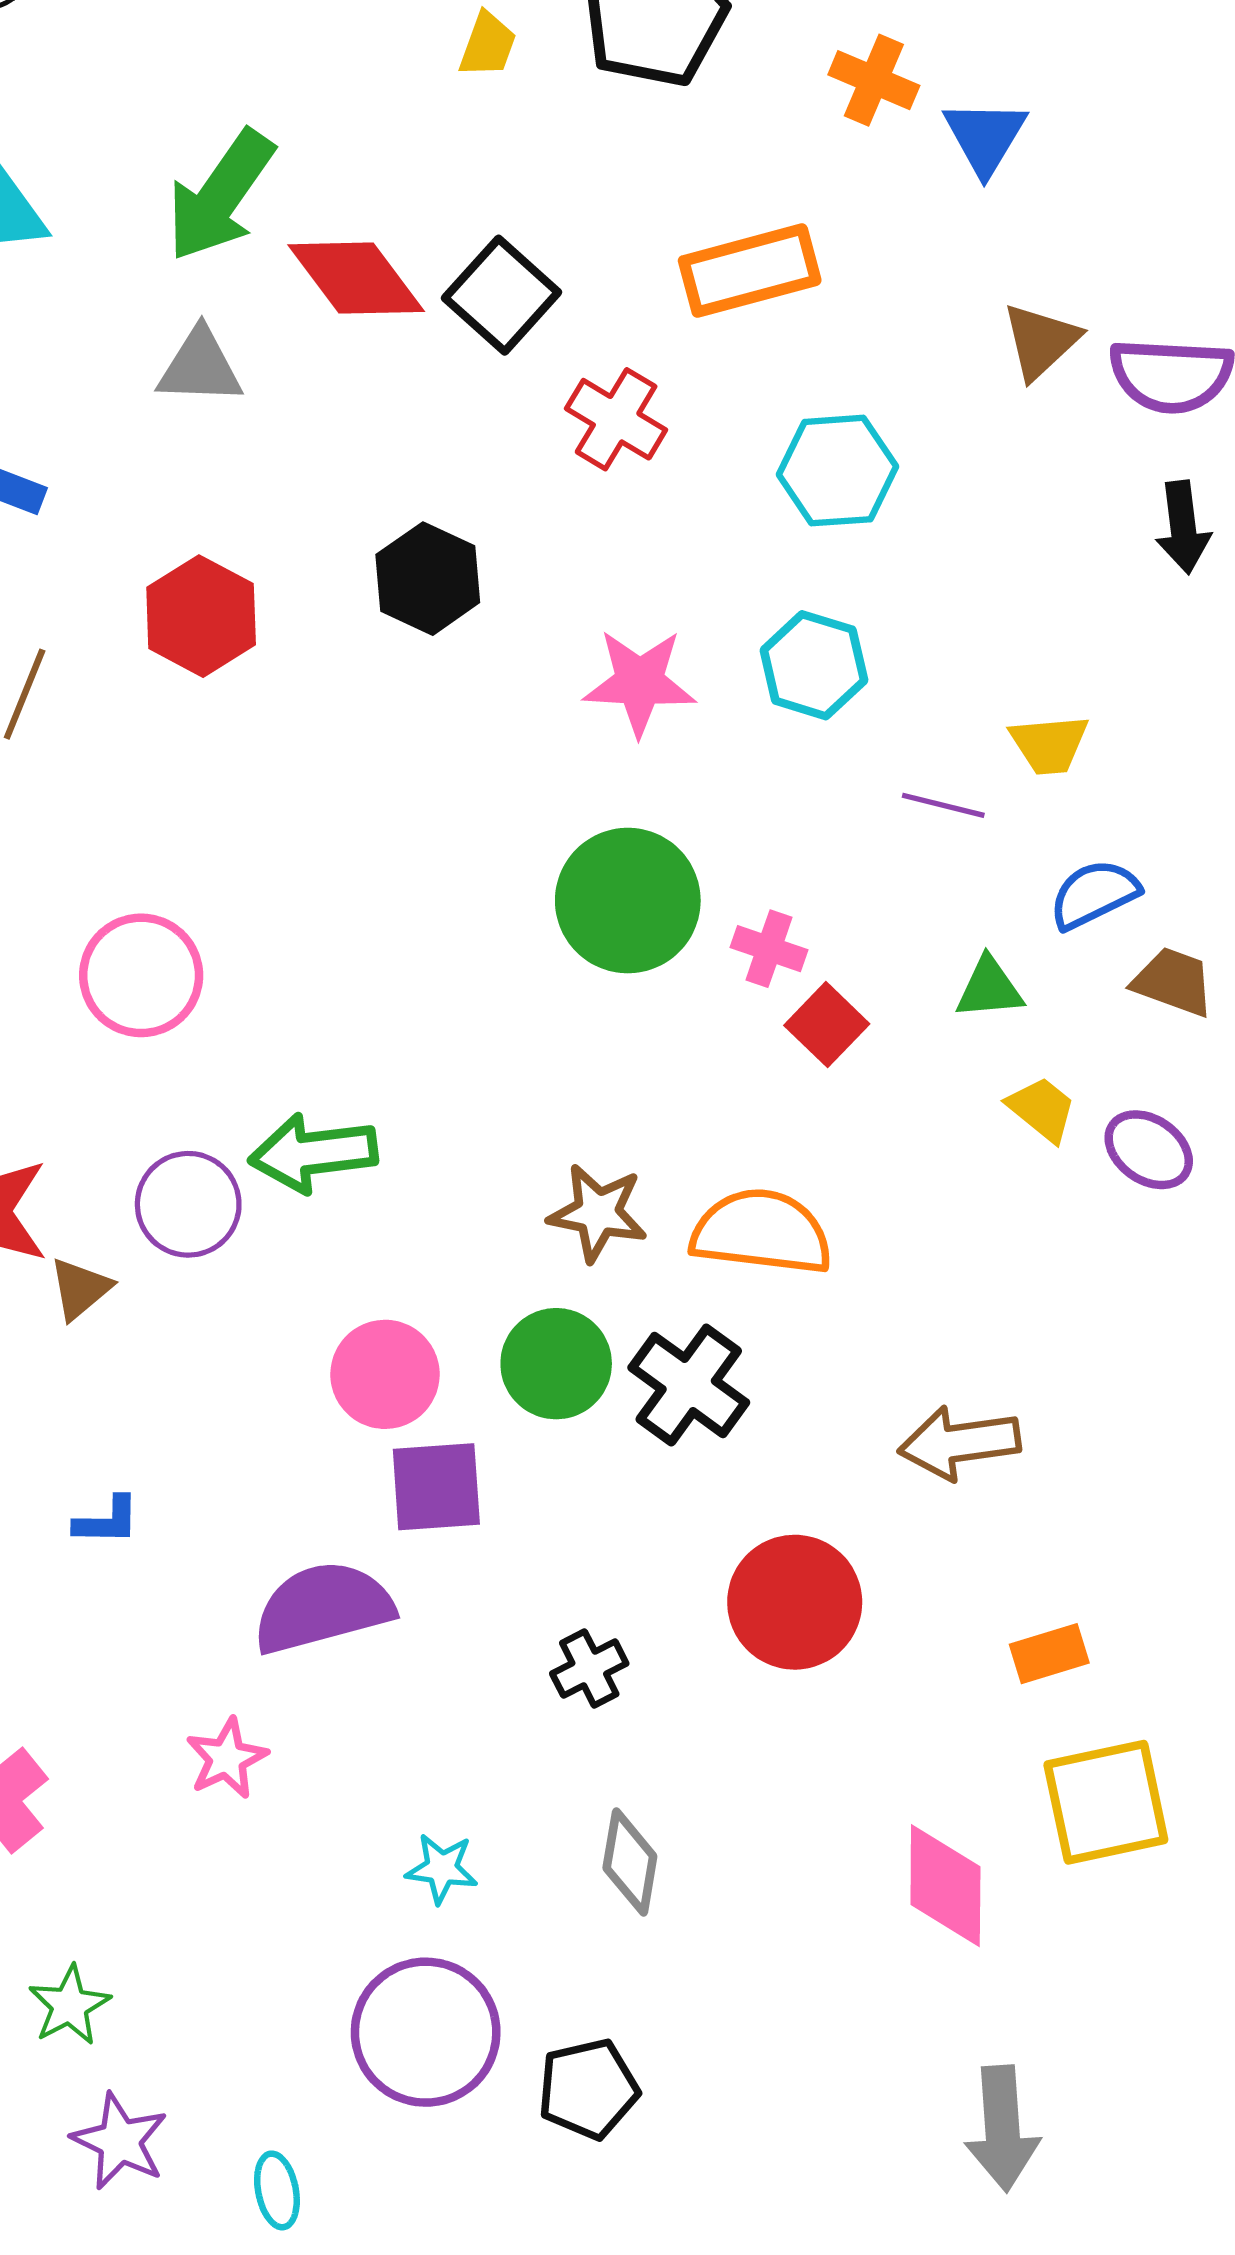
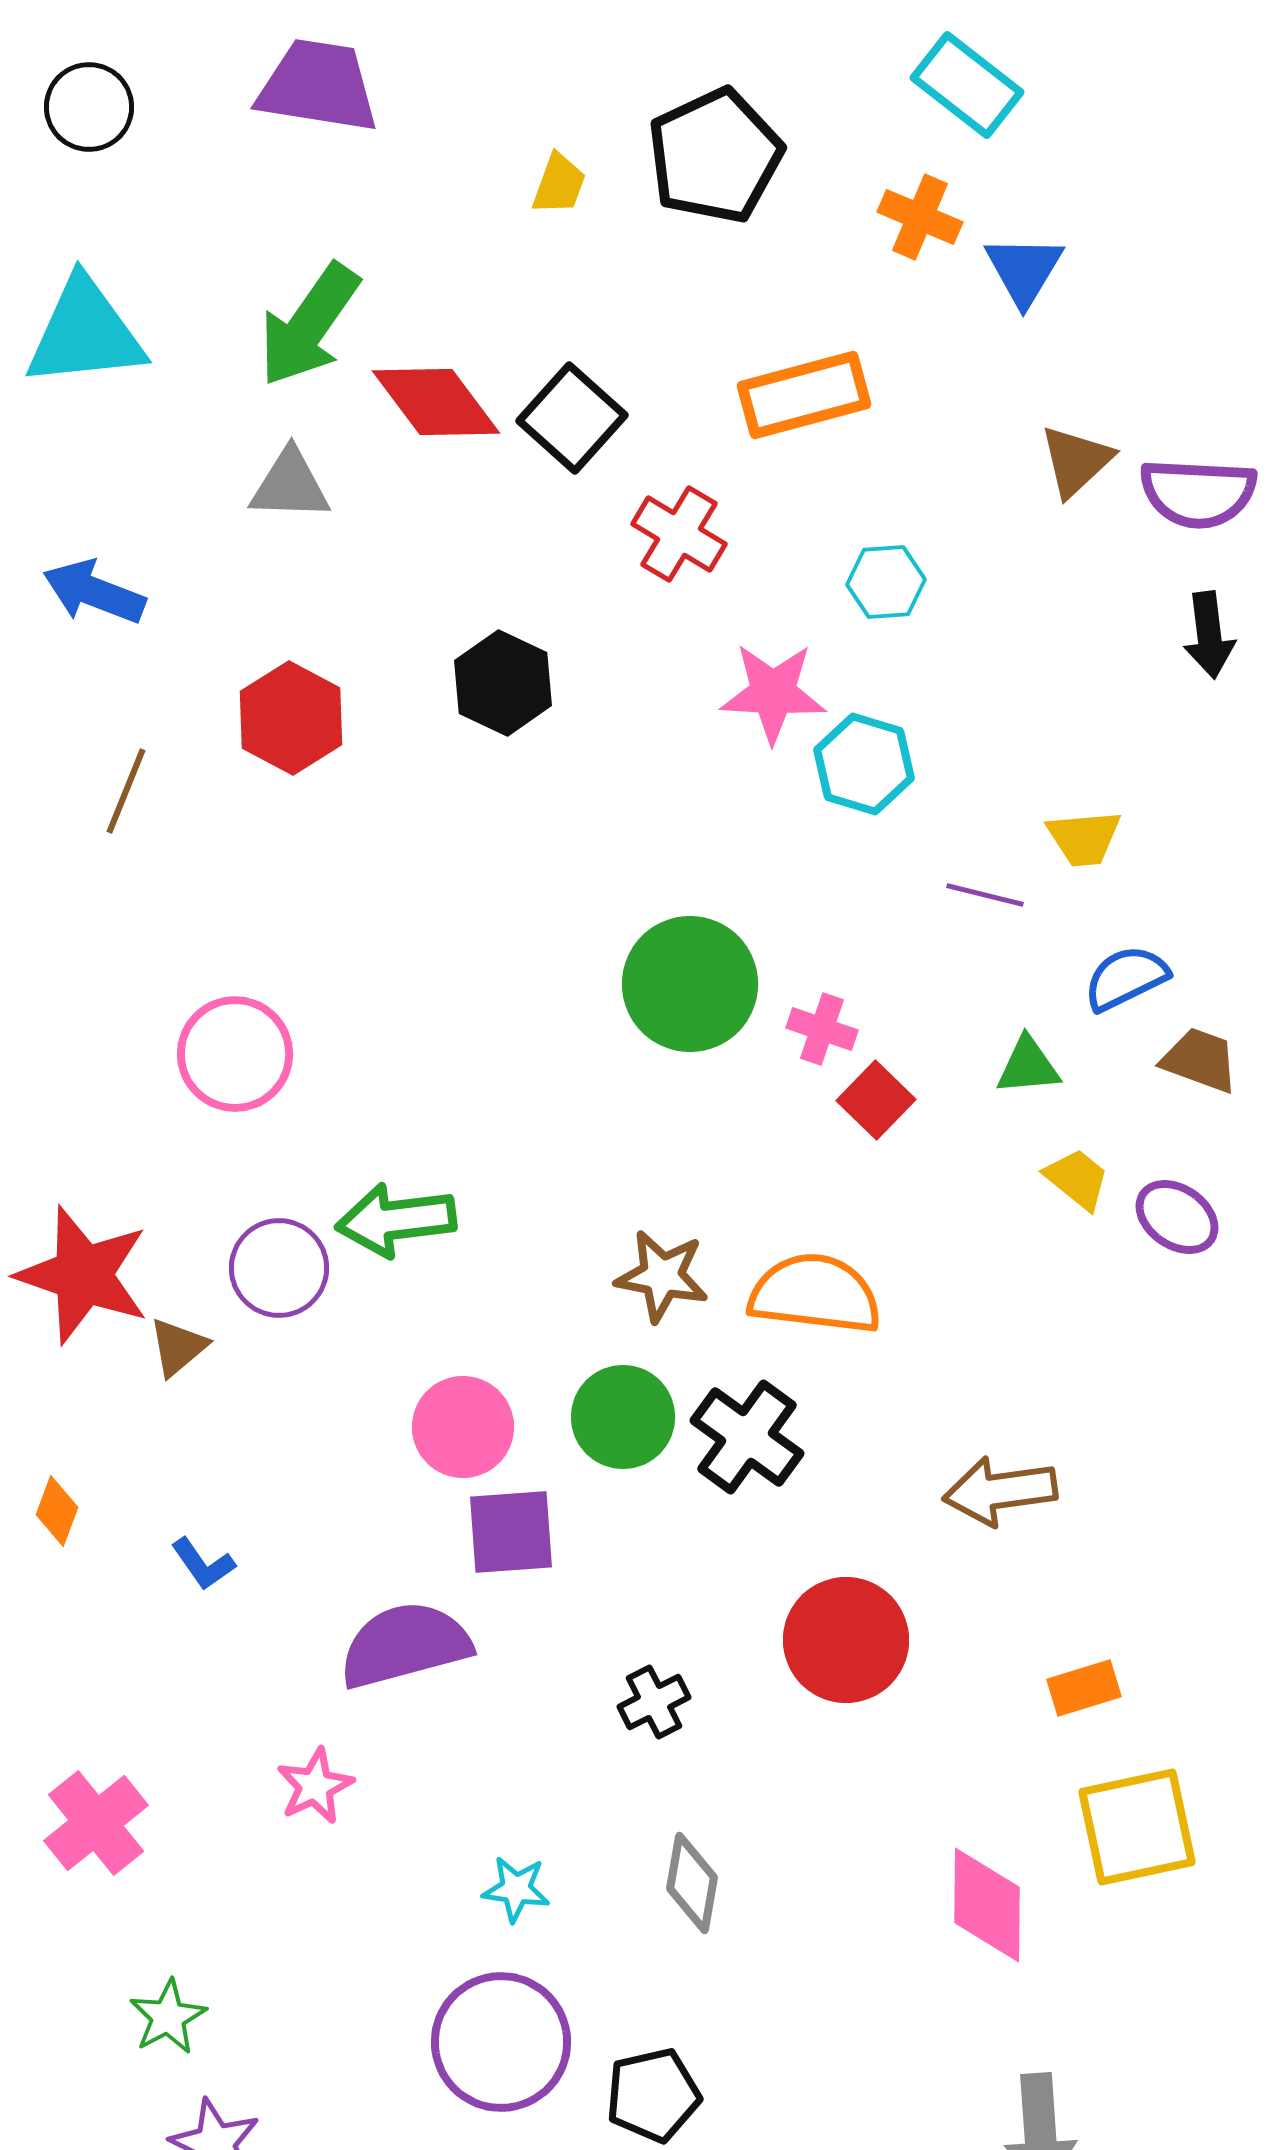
cyan hexagon: (837, 471) -> (886, 582), size x0.7
pink star: (640, 682) -> (773, 693), moved
blue L-shape: (107, 1521) -> (203, 1564), turned 54

